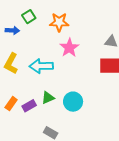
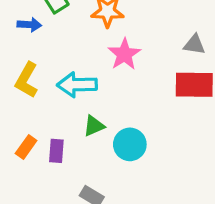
green triangle: (48, 98) -> (94, 126), moved
purple rectangle: (29, 106) -> (56, 151), turned -56

